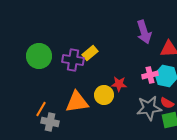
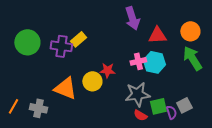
orange triangle: (77, 102) -> (65, 88), turned 30
red semicircle: (167, 103) -> (140, 115), moved
orange line: (41, 109) -> (13, 106), moved

